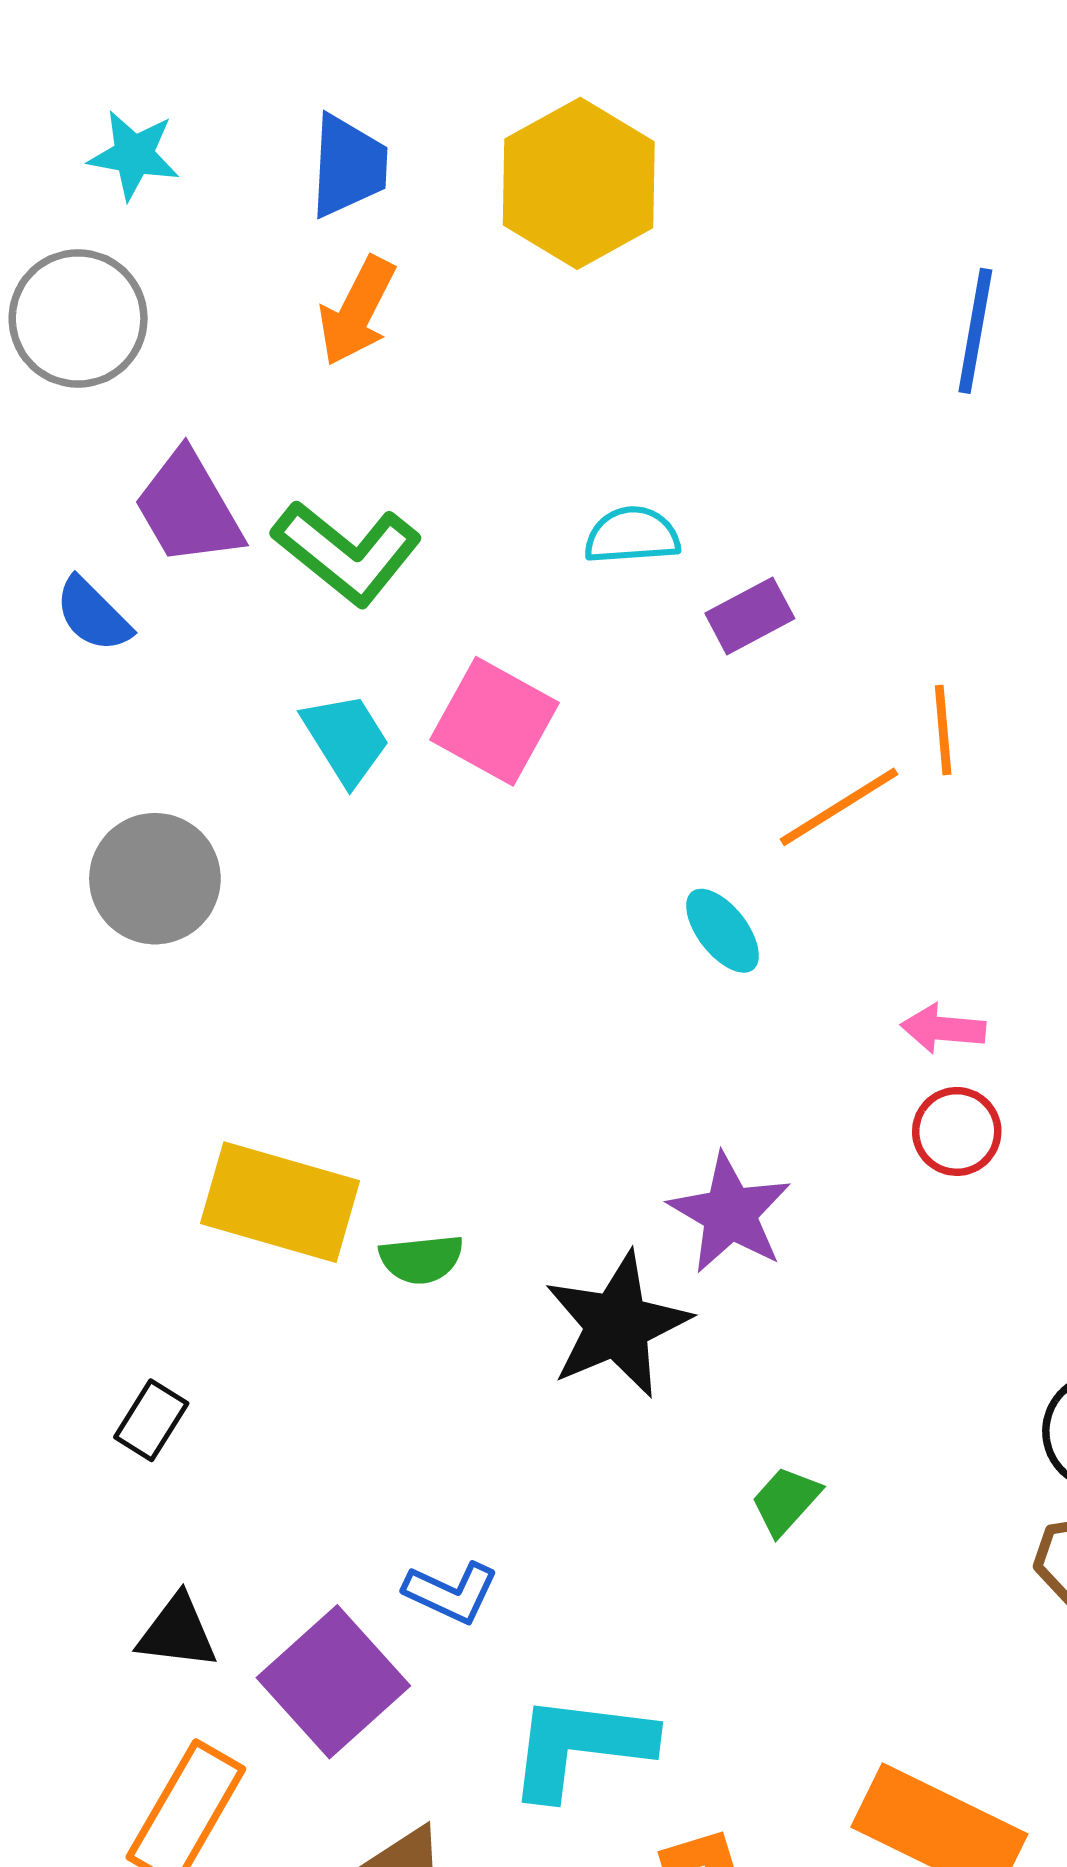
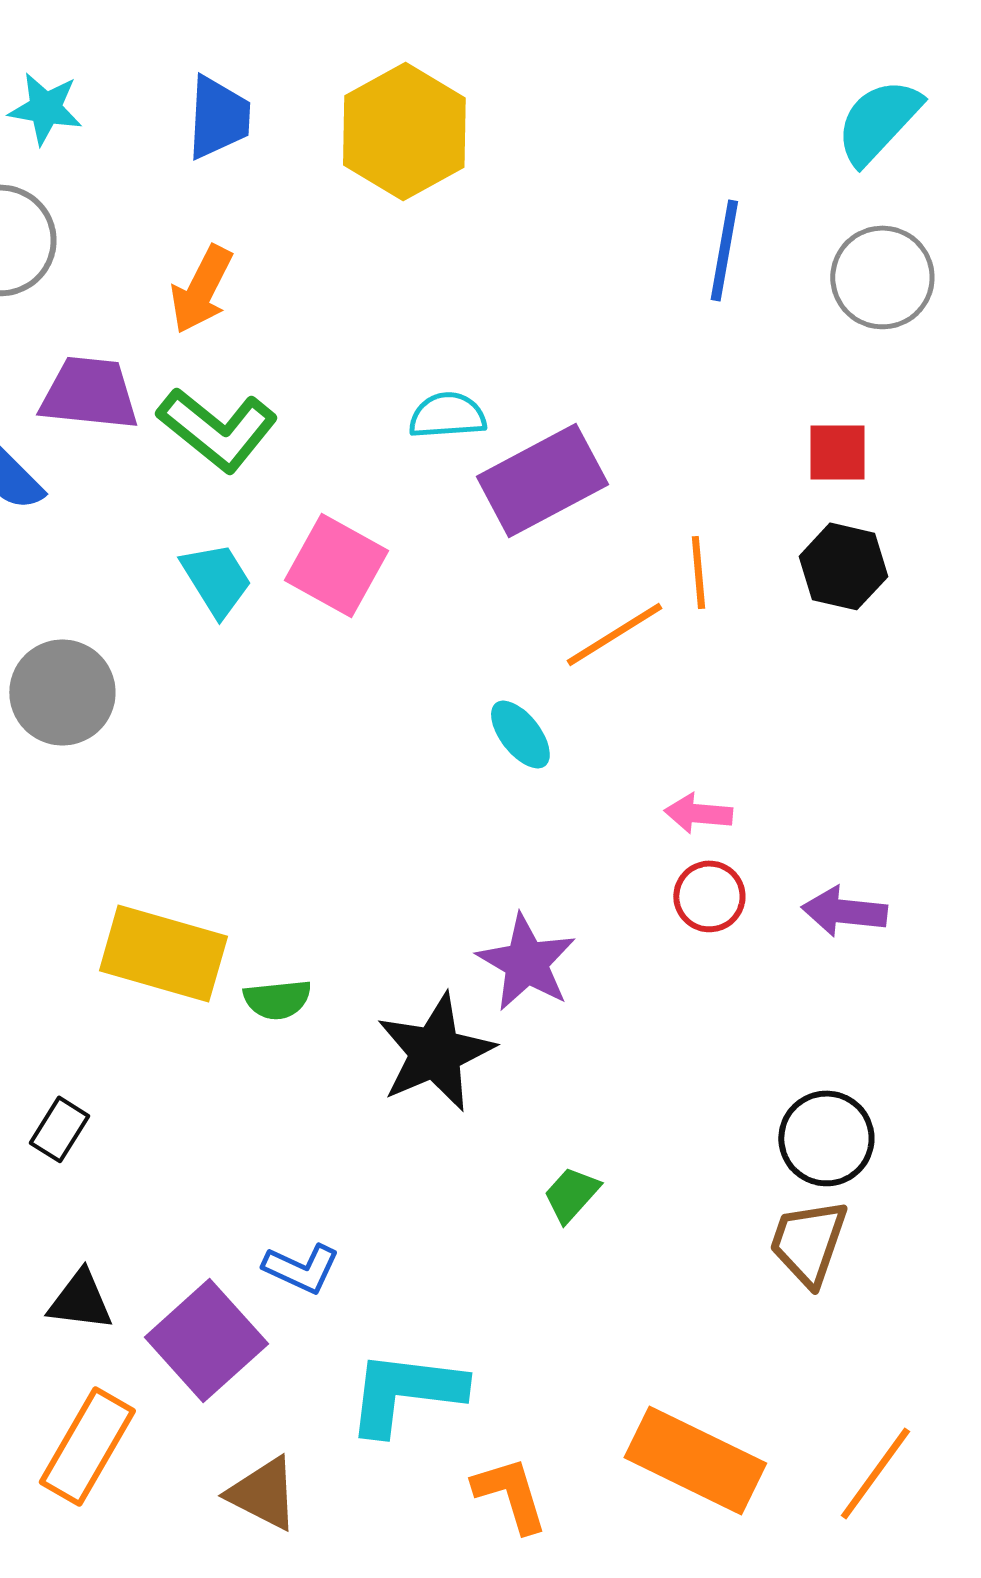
orange arrow: (357, 311) -> (201, 289), moved
purple trapezoid: (188, 508) -> (89, 393), turned 126
purple rectangle: (750, 616) -> (542, 480), size x1.8

